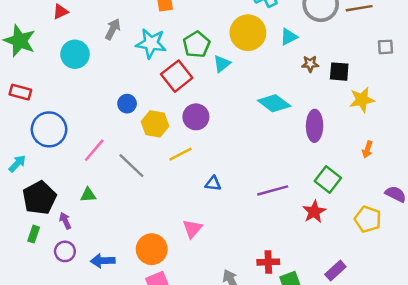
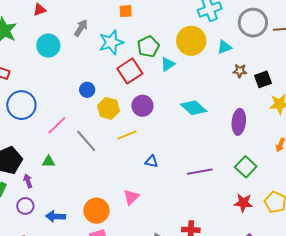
cyan star: (151, 43) -> (111, 42), turned -30
black square: (339, 72) -> (263, 79), turned -30
cyan diamond: (274, 103) -> (194, 108), moved
red star: (314, 212) -> (243, 203), moved, turned 30

